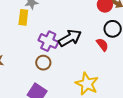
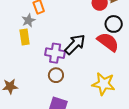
red semicircle: (102, 45) -> (108, 42), size x1.6

